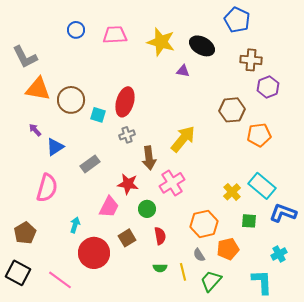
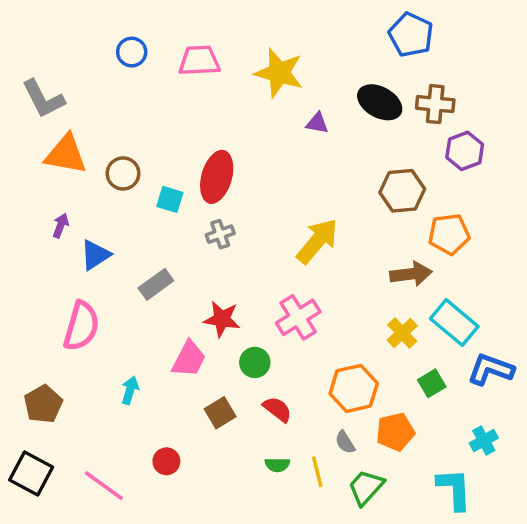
black ellipse: (202, 46) -> (380, 102), moved
brown circle: (71, 100) -> (123, 173), size x0.7
purple arrow: (35, 130) -> (61, 225), turned 64
brown arrow: (149, 158) -> (411, 274), moved, turned -90
green square: (249, 221) -> (432, 383), turned -35
red semicircle: (160, 236) -> (277, 409), turned -42
red circle: (94, 253) -> (166, 461), moved, size x0.5

